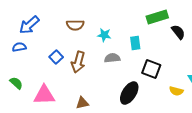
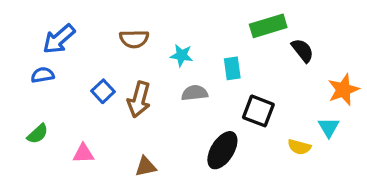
green semicircle: (16, 83) -> (38, 134), turned 96
pink triangle: (44, 95) -> (83, 153), size x0.6

